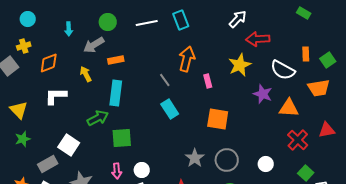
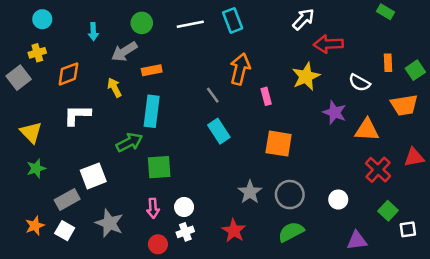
white semicircle: (283, 70) -> (359, 83), size x0.7
white square: (69, 145) -> (93, 176), turned 35

